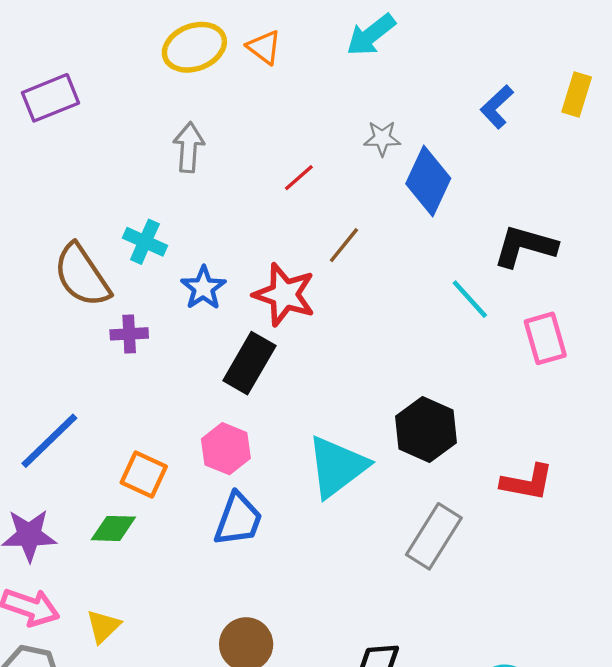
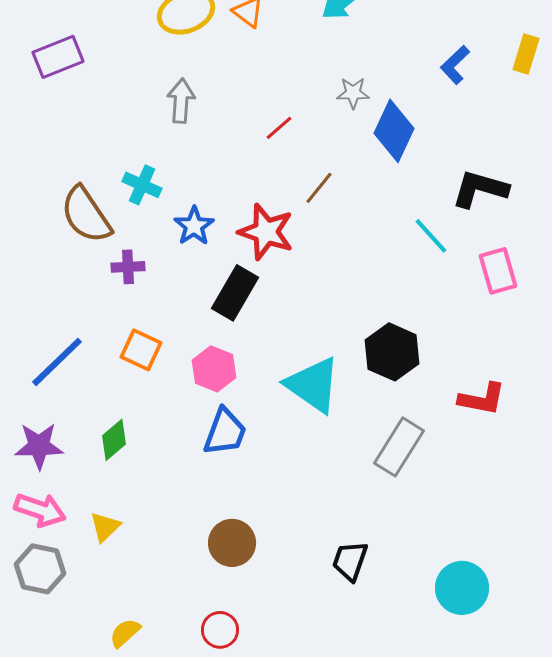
cyan triangle: (337, 467) -> (313, 385), turned -48
orange square: (144, 474) -> (141, 350), moved
green diamond: (113, 528) -> (114, 440), turned -42

